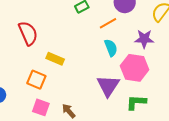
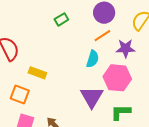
orange line: (108, 23) -> (102, 36), moved
cyan semicircle: (111, 48) -> (93, 59), turned 42

